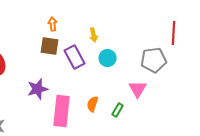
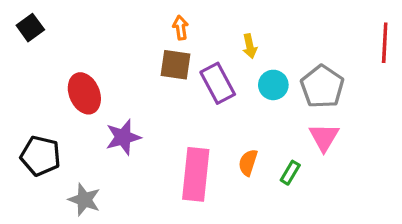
gray pentagon: (154, 60) -> (322, 87), moved, turned -30
purple star: (38, 89) -> (123, 137), moved

